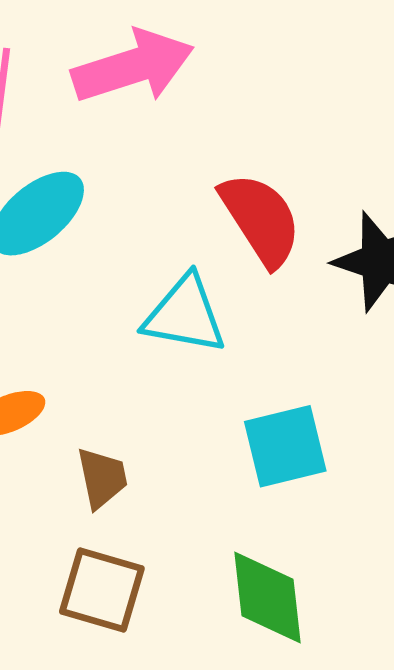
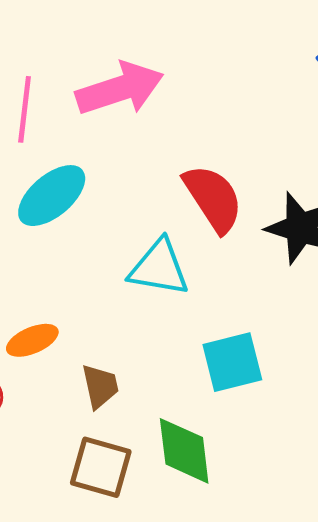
green diamond: (267, 597) -> (184, 451), moved

